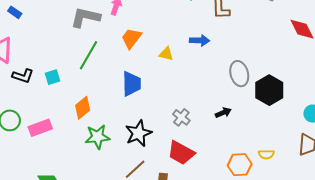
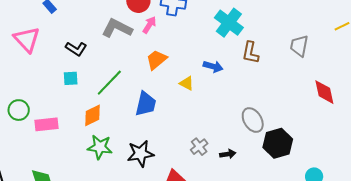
blue arrow: (200, 40) -> (213, 66), moved
green line: (88, 55) -> (109, 83), moved
gray ellipse: (239, 74) -> (253, 120), turned -30
black L-shape: (23, 76) -> (76, 49), moved
gray cross: (181, 117) -> (199, 147), moved

